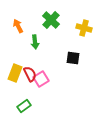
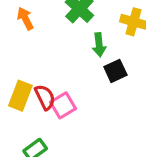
green arrow: (35, 42) -> (99, 45), moved
black square: (73, 58) -> (115, 71), turned -32

